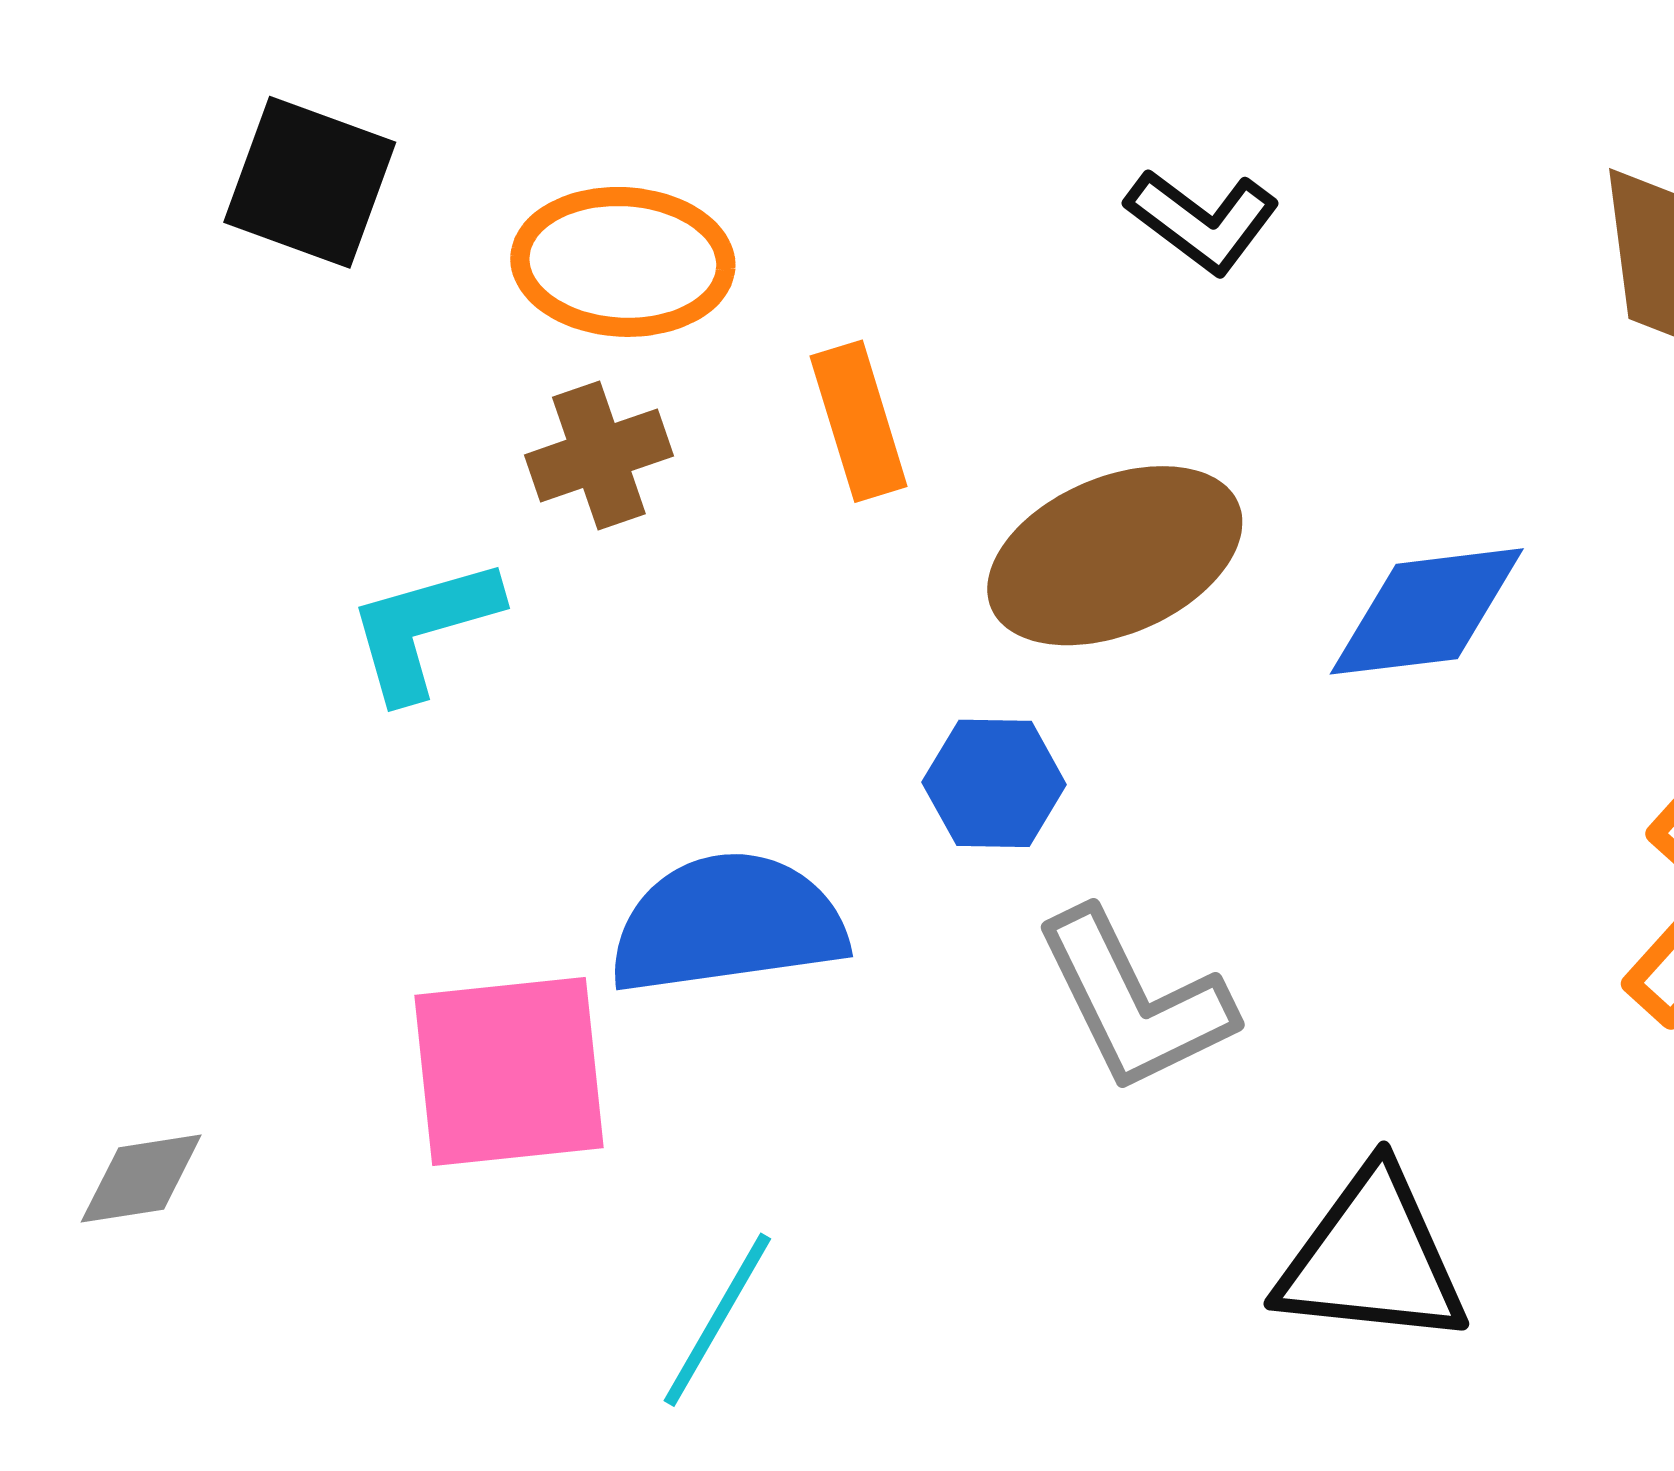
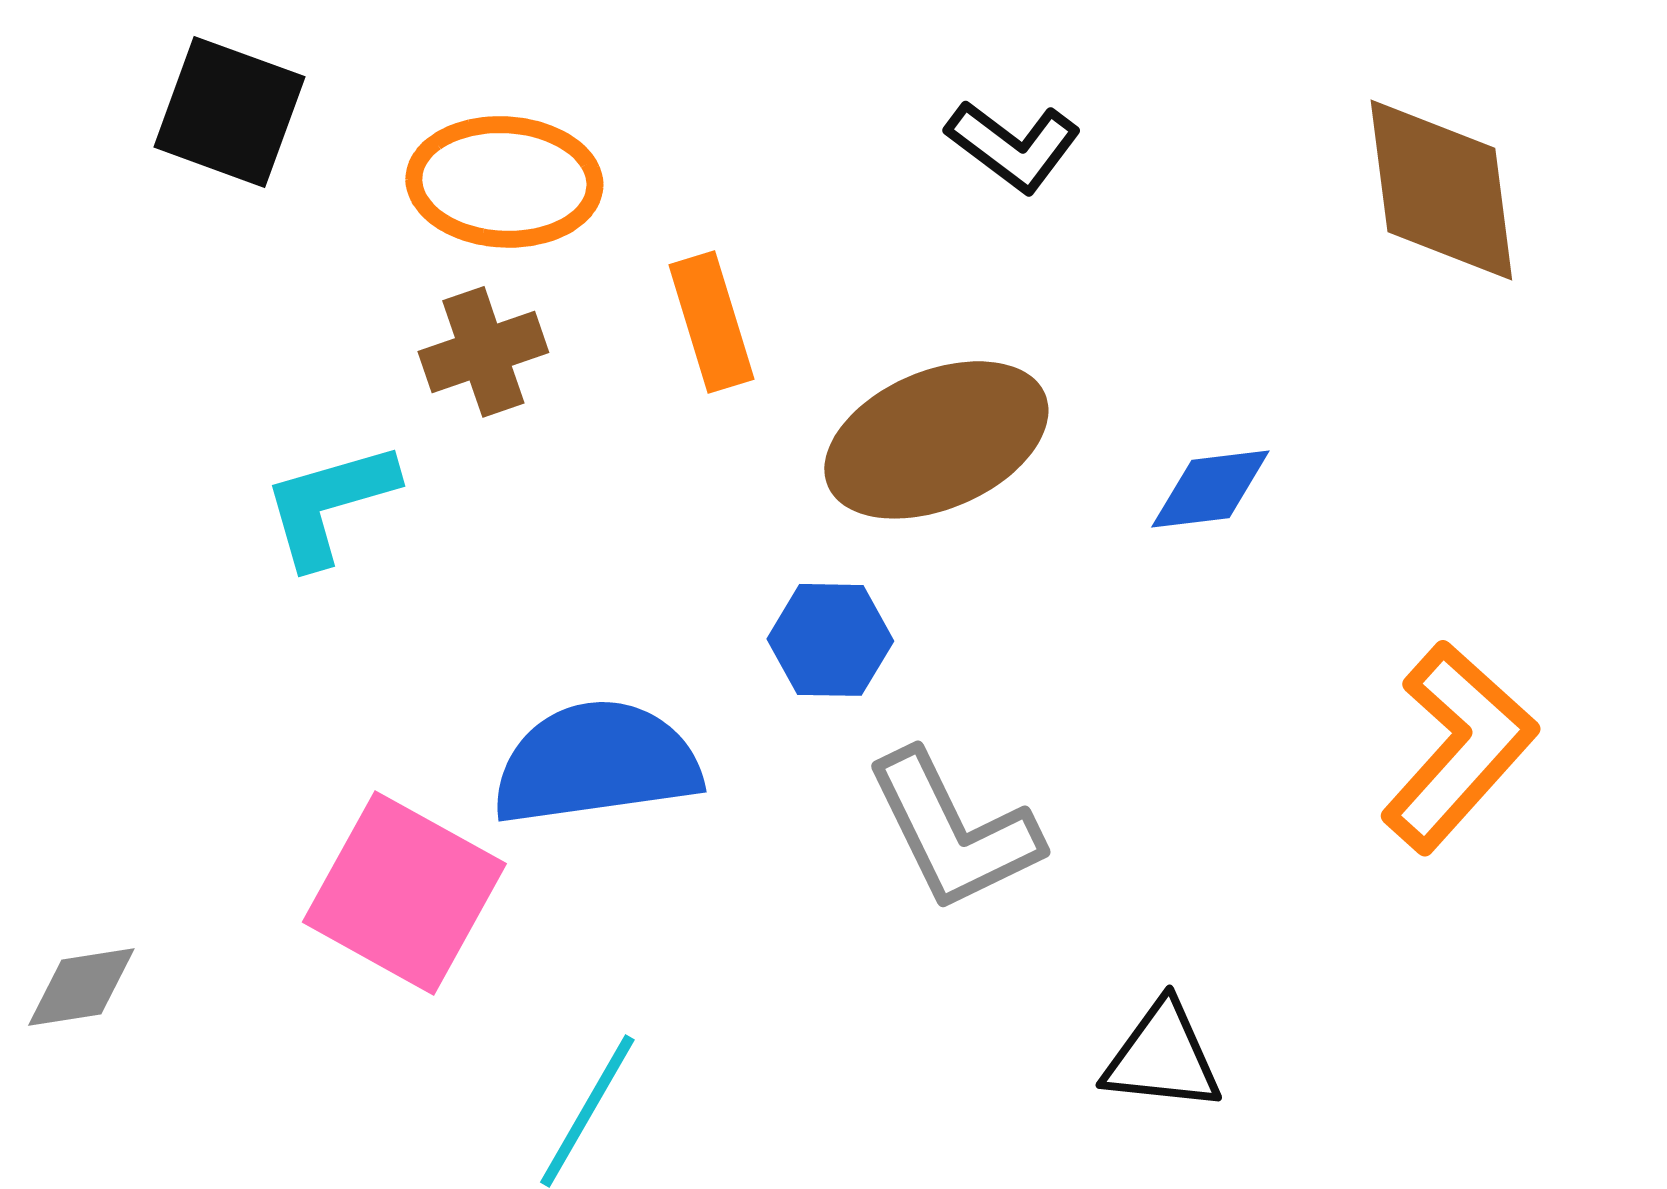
blue diamond: (1427, 611) -> (1210, 489), size x0.7
pink square: (509, 1072) -> (404, 893), turned 35
black triangle: (1372, 1258) -> (1162, 1057), size x0.7

